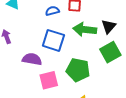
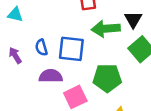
blue semicircle: (52, 11) -> (41, 47), moved, turned -80

